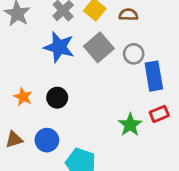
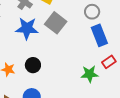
gray circle: (134, 54) -> (92, 12), moved
green star: (130, 125) -> (90, 74), turned -30

